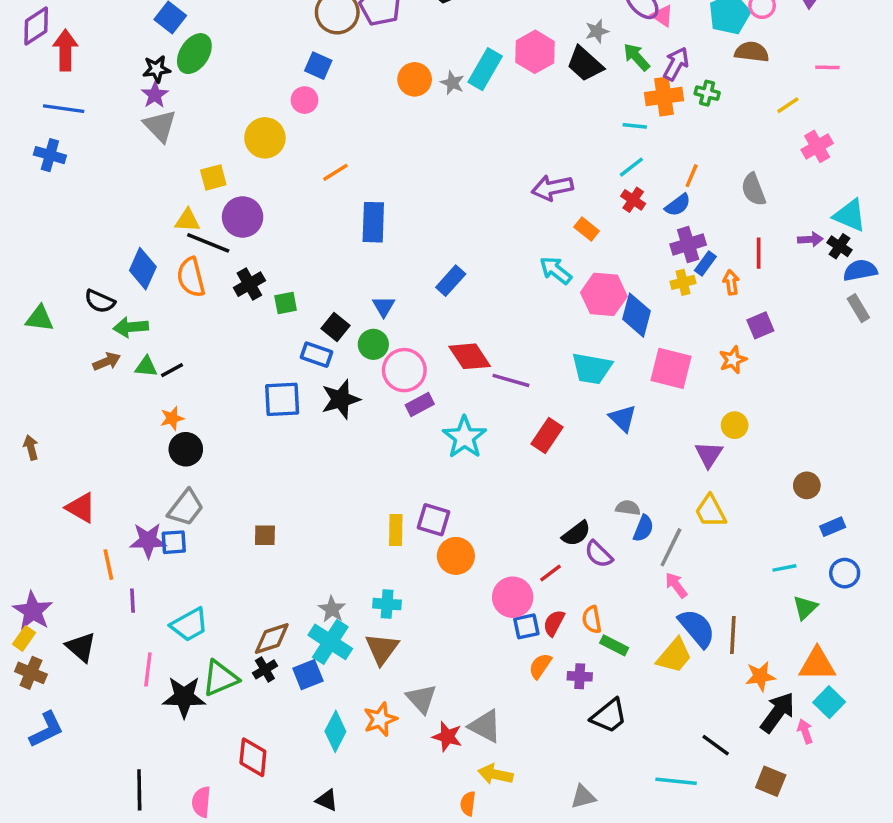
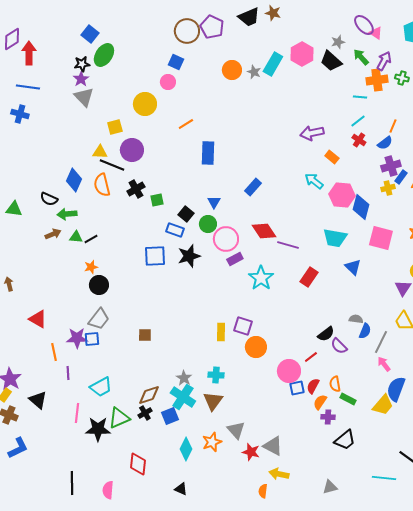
blue semicircle: (697, 628) -> (396, 389), turned -120
orange semicircle: (540, 666) -> (320, 402), moved

